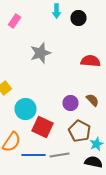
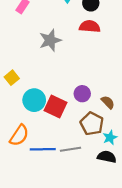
red semicircle: (90, 61) -> (90, 26), moved
brown semicircle: (92, 100) -> (108, 102), moved
red square: (42, 127) -> (56, 107), moved

